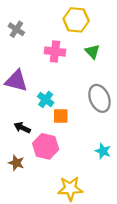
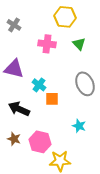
black arrow: (22, 128) -> (19, 109), size x1.5
pink hexagon: (46, 146) -> (40, 142), moved
cyan star: (103, 151) -> (79, 126), moved

